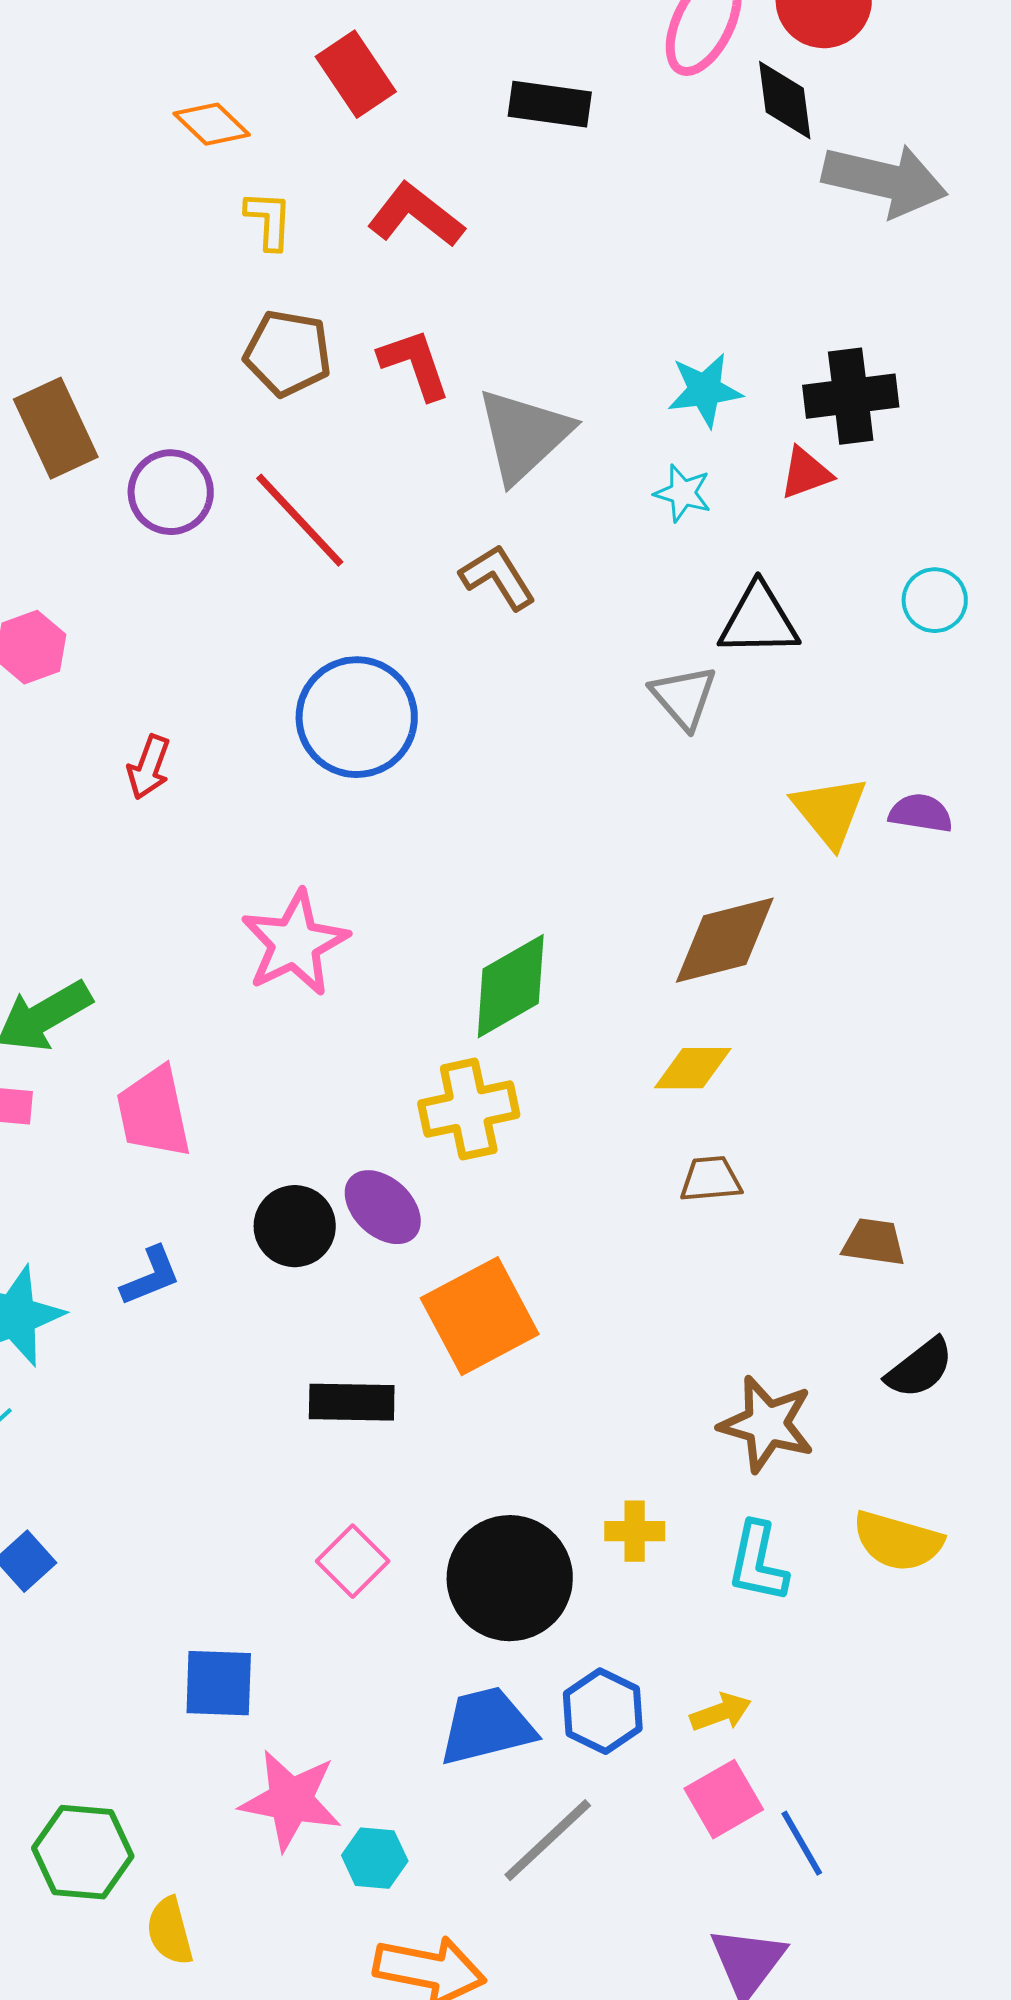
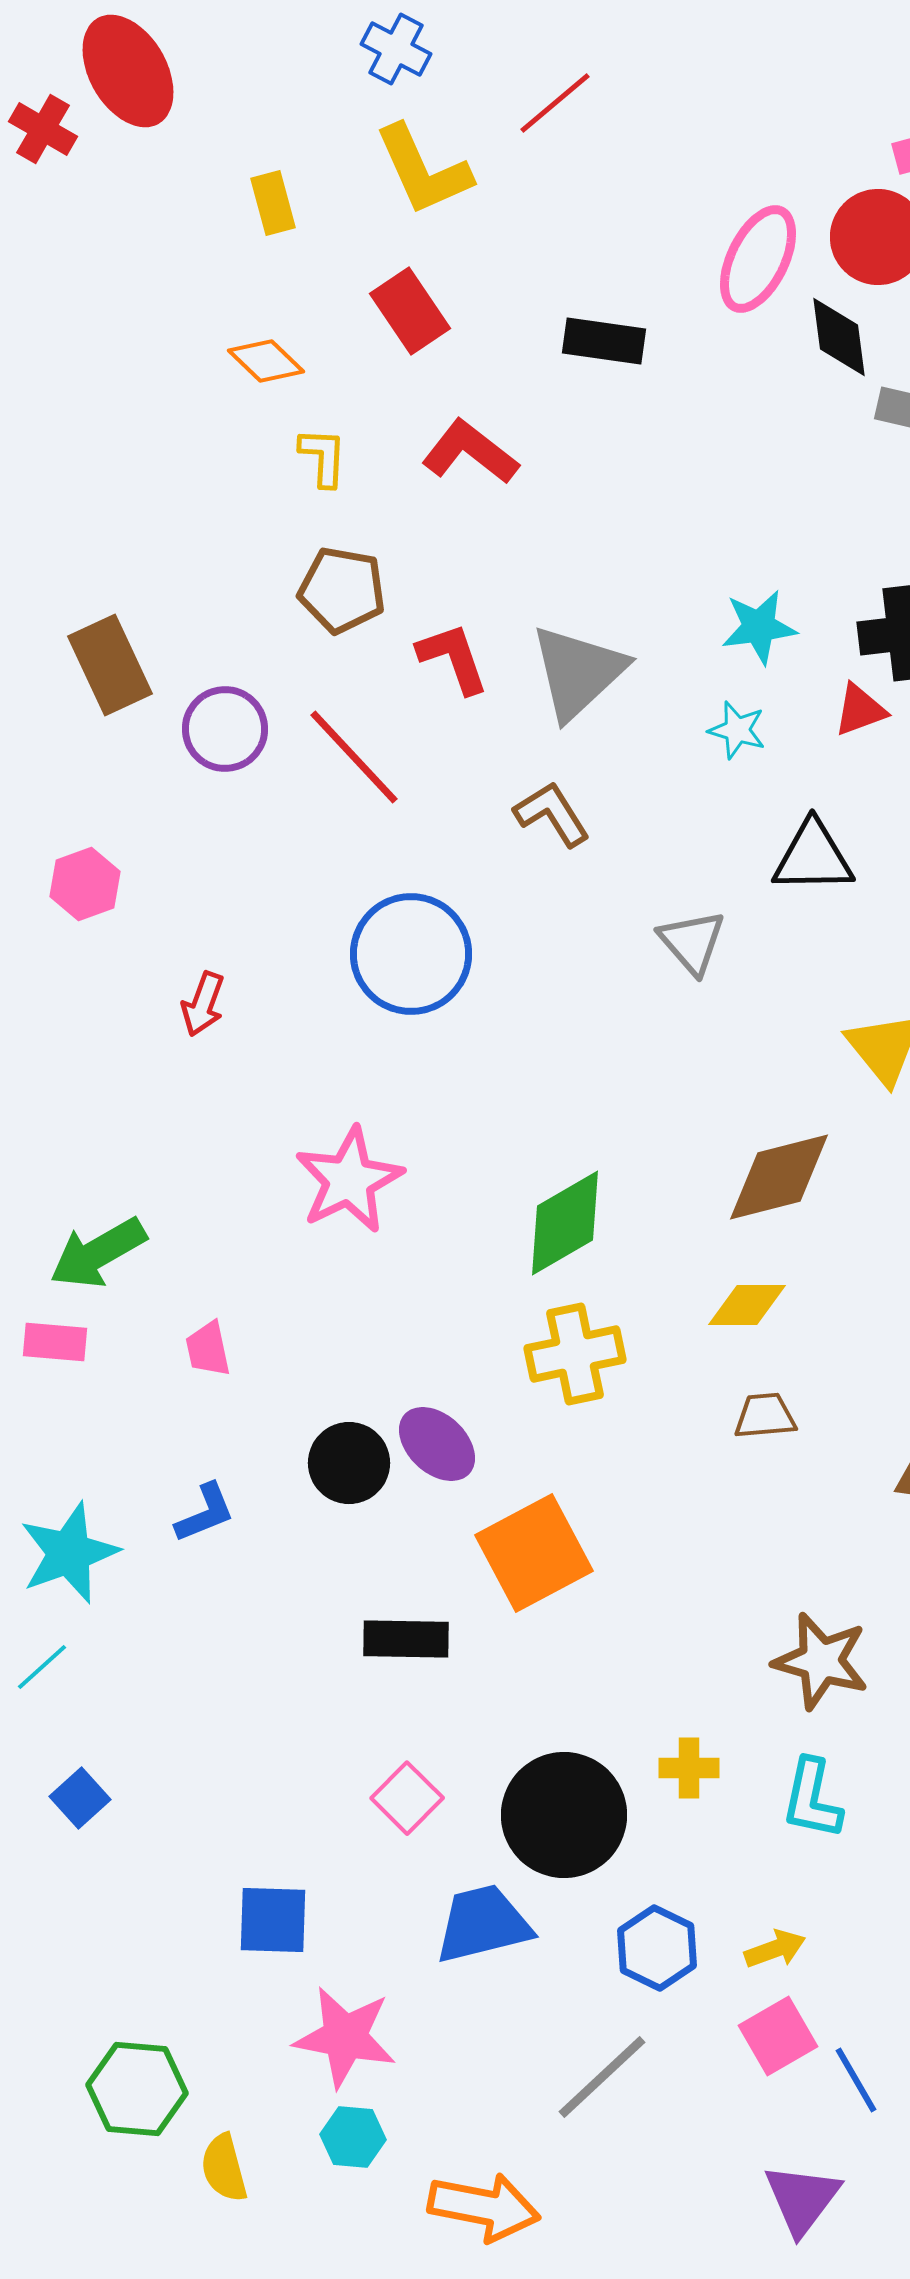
red L-shape: (415, 364) -> (453, 658), moved
gray triangle: (684, 697) -> (692, 942), moved
yellow cross: (469, 1109) -> (575, 1354), moved
pink trapezoid: (154, 1112) -> (208, 1349), size x0.6
blue trapezoid: (487, 1726) -> (483, 1924), moved
cyan hexagon: (375, 1858) -> (353, 2137), moved

